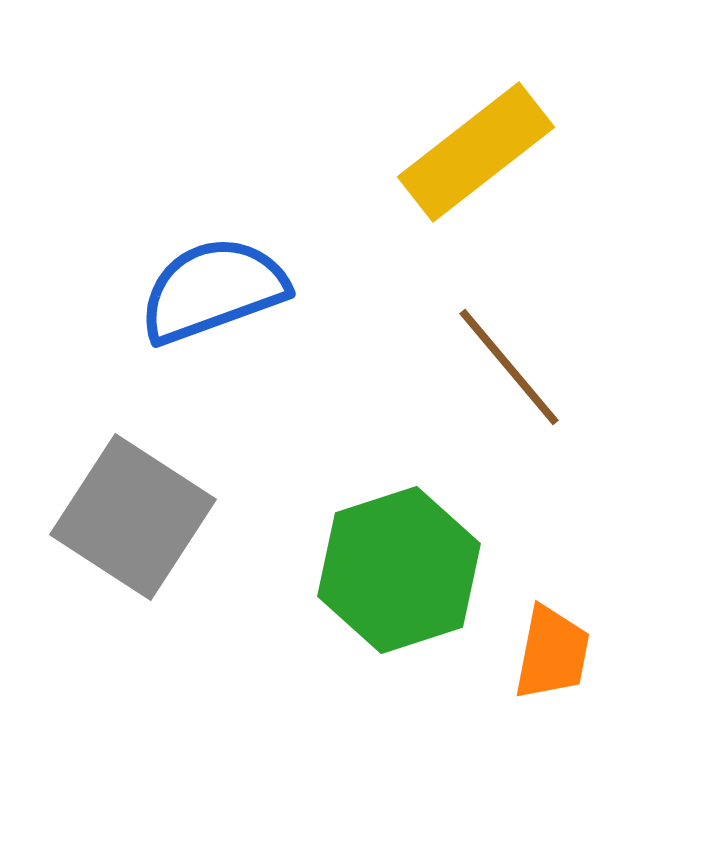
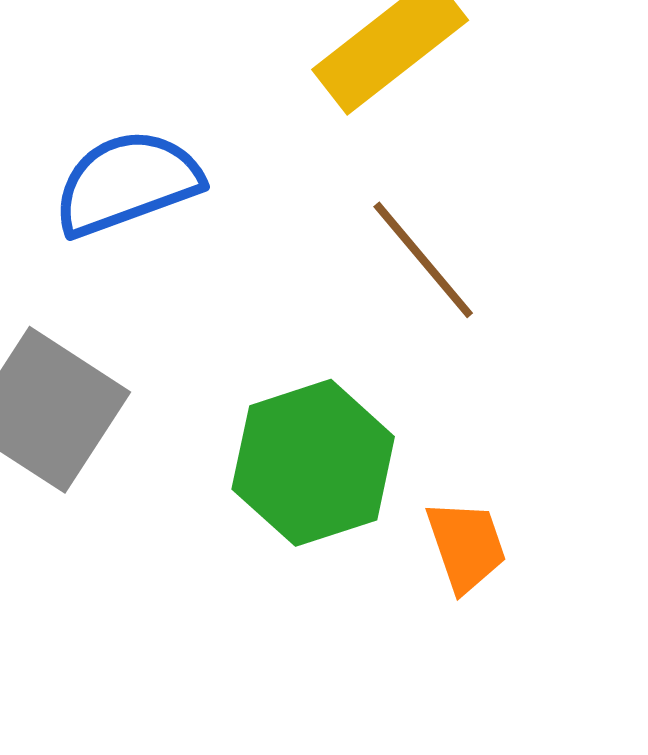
orange trapezoid: (552, 653) -> (466, 546), turned -30

